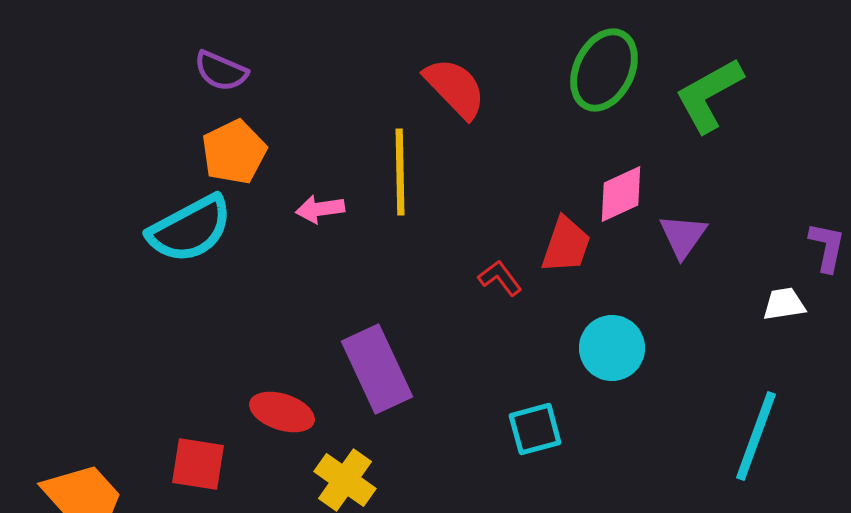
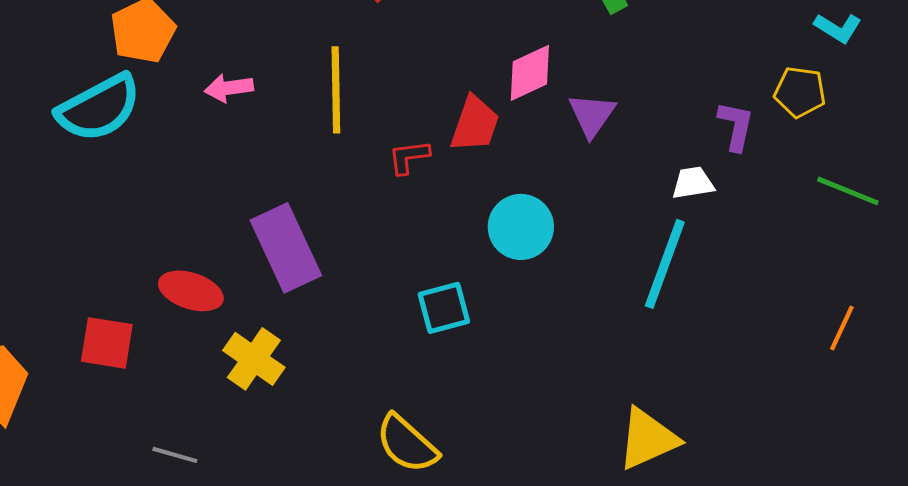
yellow line: (400, 172) -> (336, 90), moved
red L-shape: (500, 278) -> (409, 157), turned -60
cyan line: (756, 436) -> (665, 264), moved

